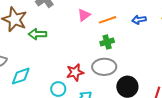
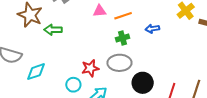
pink triangle: (84, 15) -> (100, 11), turned 32
blue arrow: (139, 20) -> (152, 29), moved

